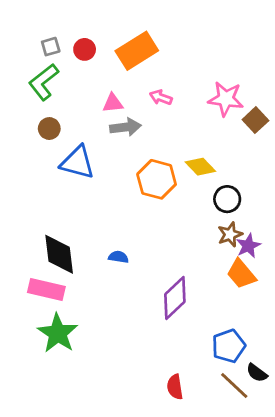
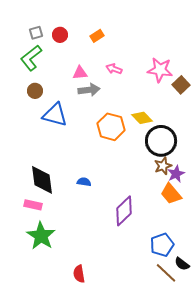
orange rectangle: (137, 51) -> (97, 36), size x0.5
black circle: (227, 199) -> (161, 141), size x1.6
pink rectangle: (46, 289) -> (33, 205), size x0.7
red semicircle: (175, 387) -> (79, 274), moved

